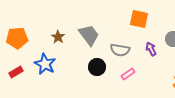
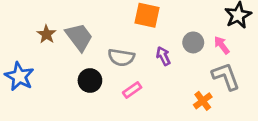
brown star: (58, 37) -> (46, 34), moved

